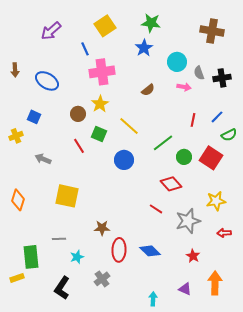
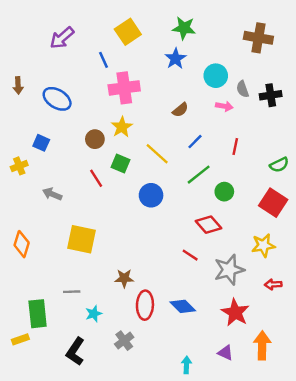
blue line: (217, 117) -> (195, 142), moved
red square: (211, 158) -> (273, 203), moved
red star: (193, 256) -> (235, 312), size x1.6

